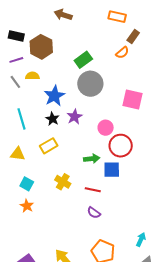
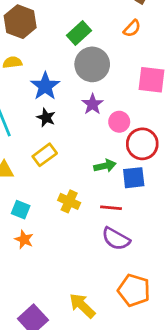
orange semicircle: (122, 53) -> (132, 28), moved
purple star: (74, 117) -> (93, 104), moved
purple semicircle: (94, 213) -> (116, 239), size x1.5

